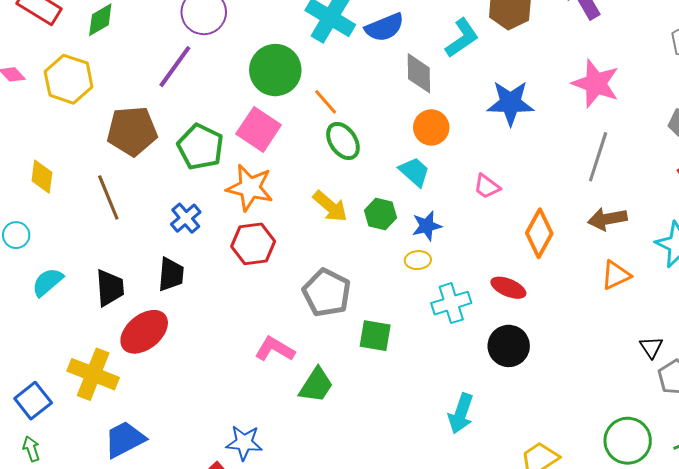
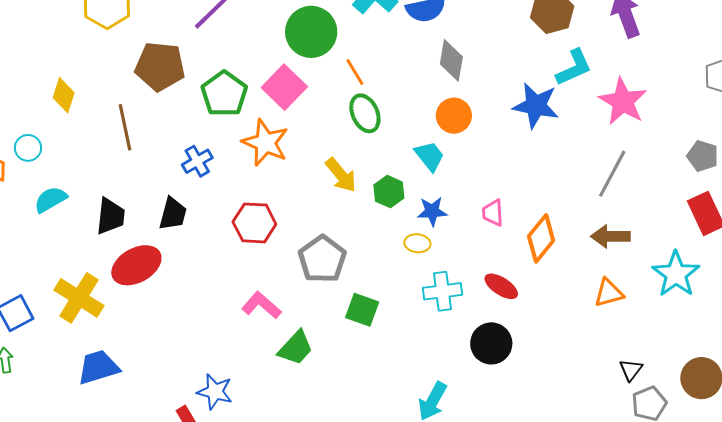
cyan L-shape: (462, 38) -> (574, 68), moved
pink trapezoid: (487, 186) -> (493, 213), moved, turned 40
red hexagon: (253, 244) -> (254, 223), moved

